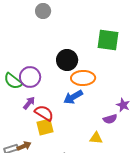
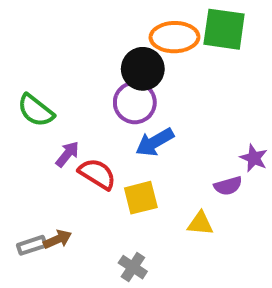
purple circle: (30, 77) -> (135, 103), moved
orange ellipse: (83, 78) -> (174, 37), moved
yellow square: (45, 127) -> (141, 198), moved

